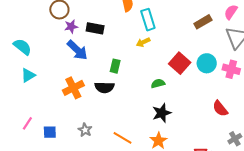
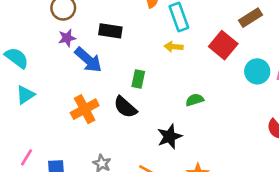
purple star: (71, 27) -> (67, 38), moved
yellow arrow: (143, 42) -> (174, 47), turned 32
red square: (180, 63) -> (223, 45), moved
black semicircle: (104, 87) -> (125, 107), turned 42
black star: (162, 113) -> (170, 137), moved

